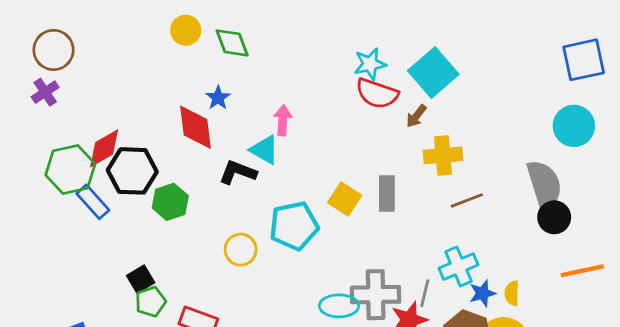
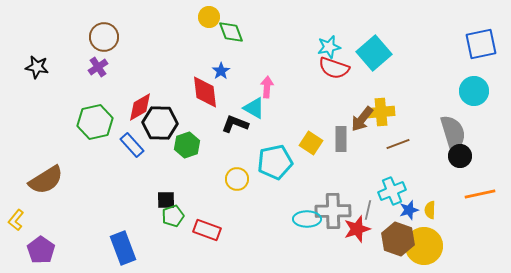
yellow circle: (186, 30) -> (209, 17), moved
brown arrow: (416, 116) -> (362, 119), moved, size x1.5
green hexagon: (70, 169) -> (95, 122), moved
black square: (141, 279) -> (166, 200), turned 30

